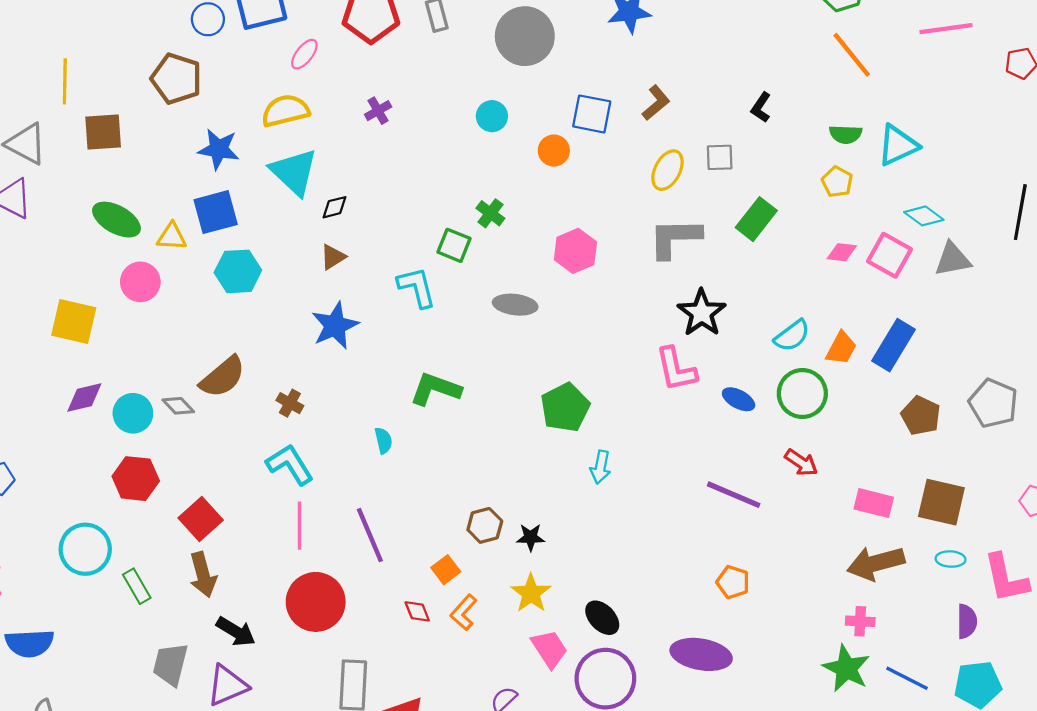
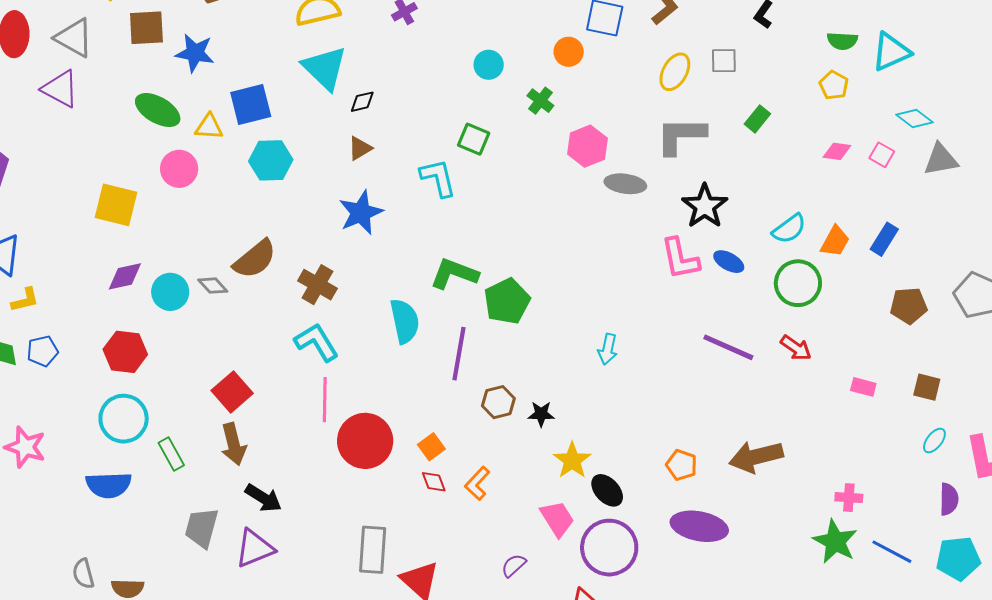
cyan circle: (492, 116) -> (489, 65), moved
blue star: (219, 149) -> (195, 53), moved
green cross: (490, 213) -> (540, 101), moved
green rectangle: (756, 219) -> (757, 119), size x0.7
pink square: (890, 255) -> (882, 155), size x0.6
gray ellipse: (515, 305) -> (625, 184), moved
blue rectangle: (894, 345) -> (884, 239), size x0.7
blue ellipse: (739, 399) -> (729, 262), moved
brown cross: (290, 403) -> (317, 285), size x1.5
green pentagon: (565, 407) -> (507, 301), moved
brown pentagon: (921, 416) -> (909, 306), turned -30
cyan semicircle: (383, 441) -> (405, 321), size x1.8
red hexagon: (136, 479) -> (125, 352), moved
purple line: (734, 495) -> (728, 347), moved
brown square: (941, 502) -> (927, 387), size x0.6
pink rectangle: (874, 503) -> (863, 387), size x0.7
purple line: (370, 535) -> (459, 354), moved, turned 32
cyan ellipse: (951, 559) -> (934, 441), turned -56
brown arrow: (876, 563) -> (756, 457), moved
orange square: (446, 570) -> (431, 447), moved
orange pentagon: (733, 582) -> (682, 465), moved
yellow star: (531, 593) -> (572, 460), moved
red circle: (316, 602) -> (365, 441), moved
blue semicircle: (30, 643) -> (109, 485), moved

